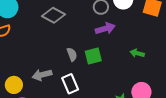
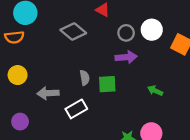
white rectangle: (70, 84) -> (76, 109), turned 72
yellow circle: (14, 85) -> (18, 75), moved

